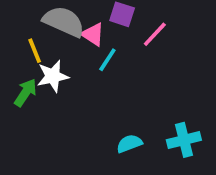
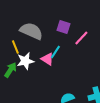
pink triangle: (93, 34) -> (47, 59), moved

